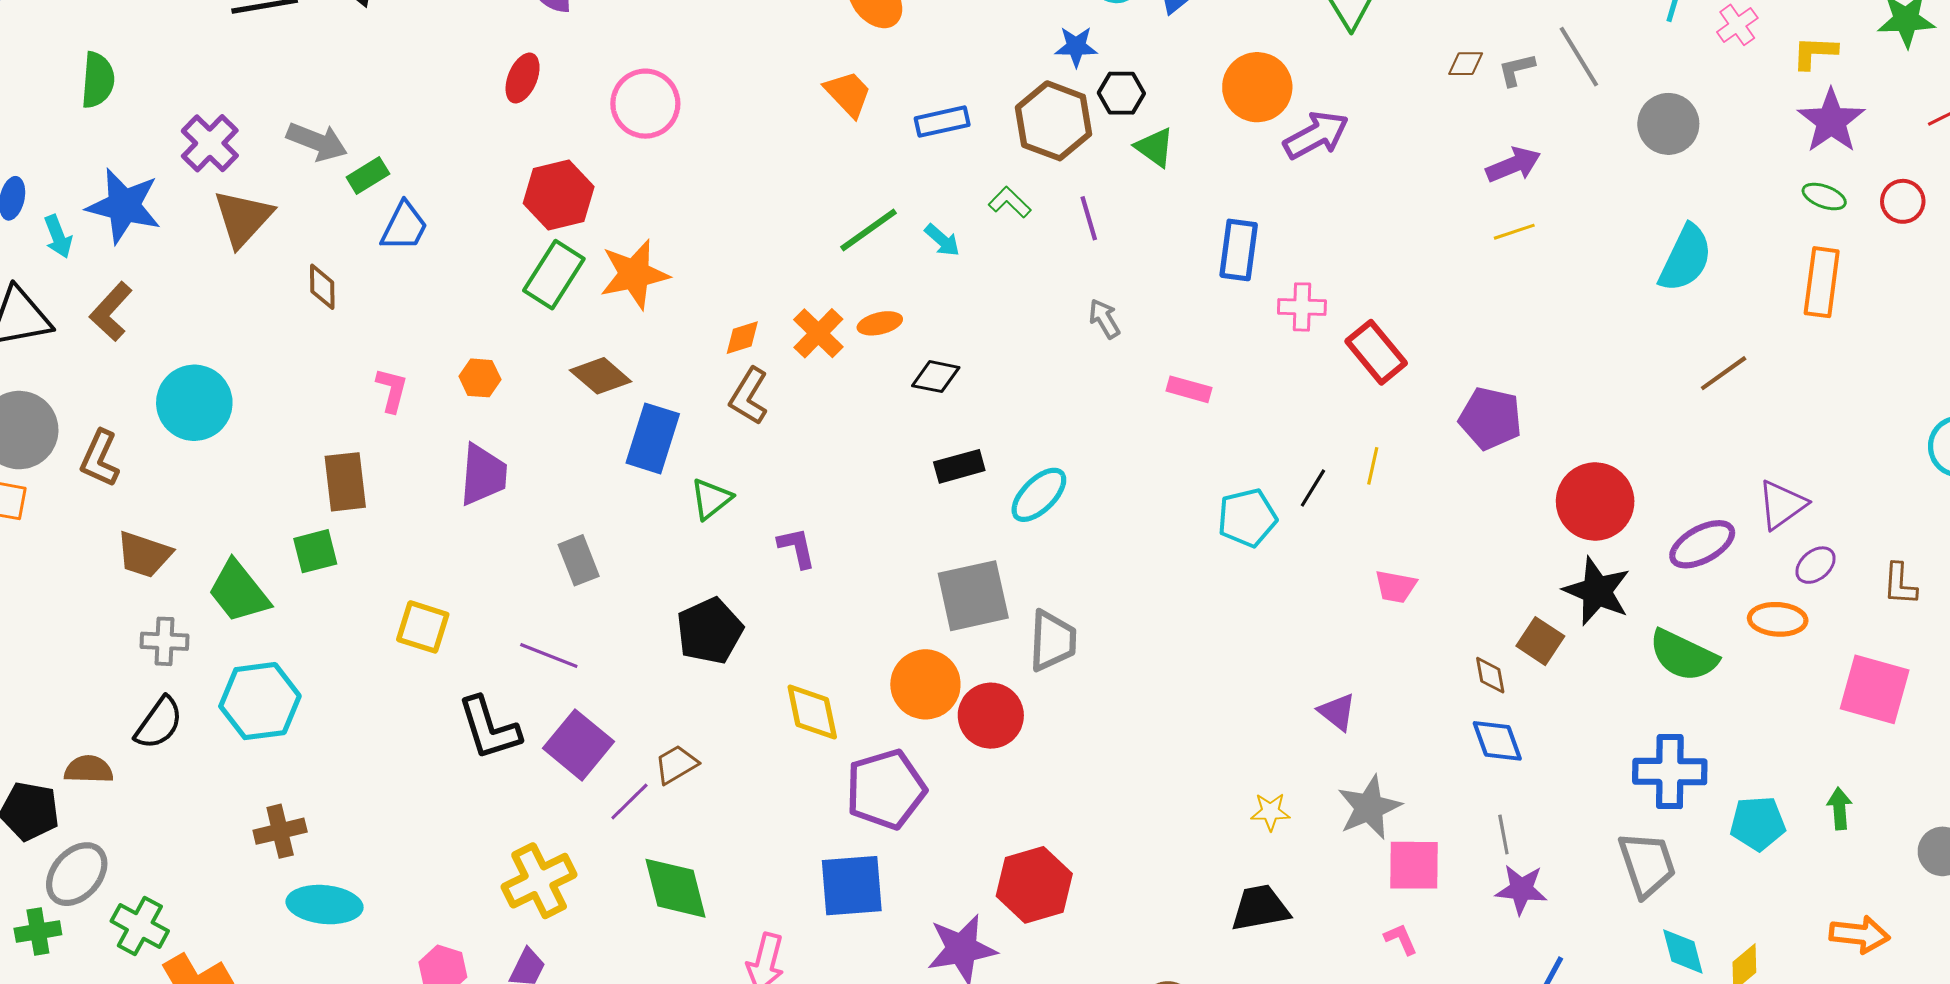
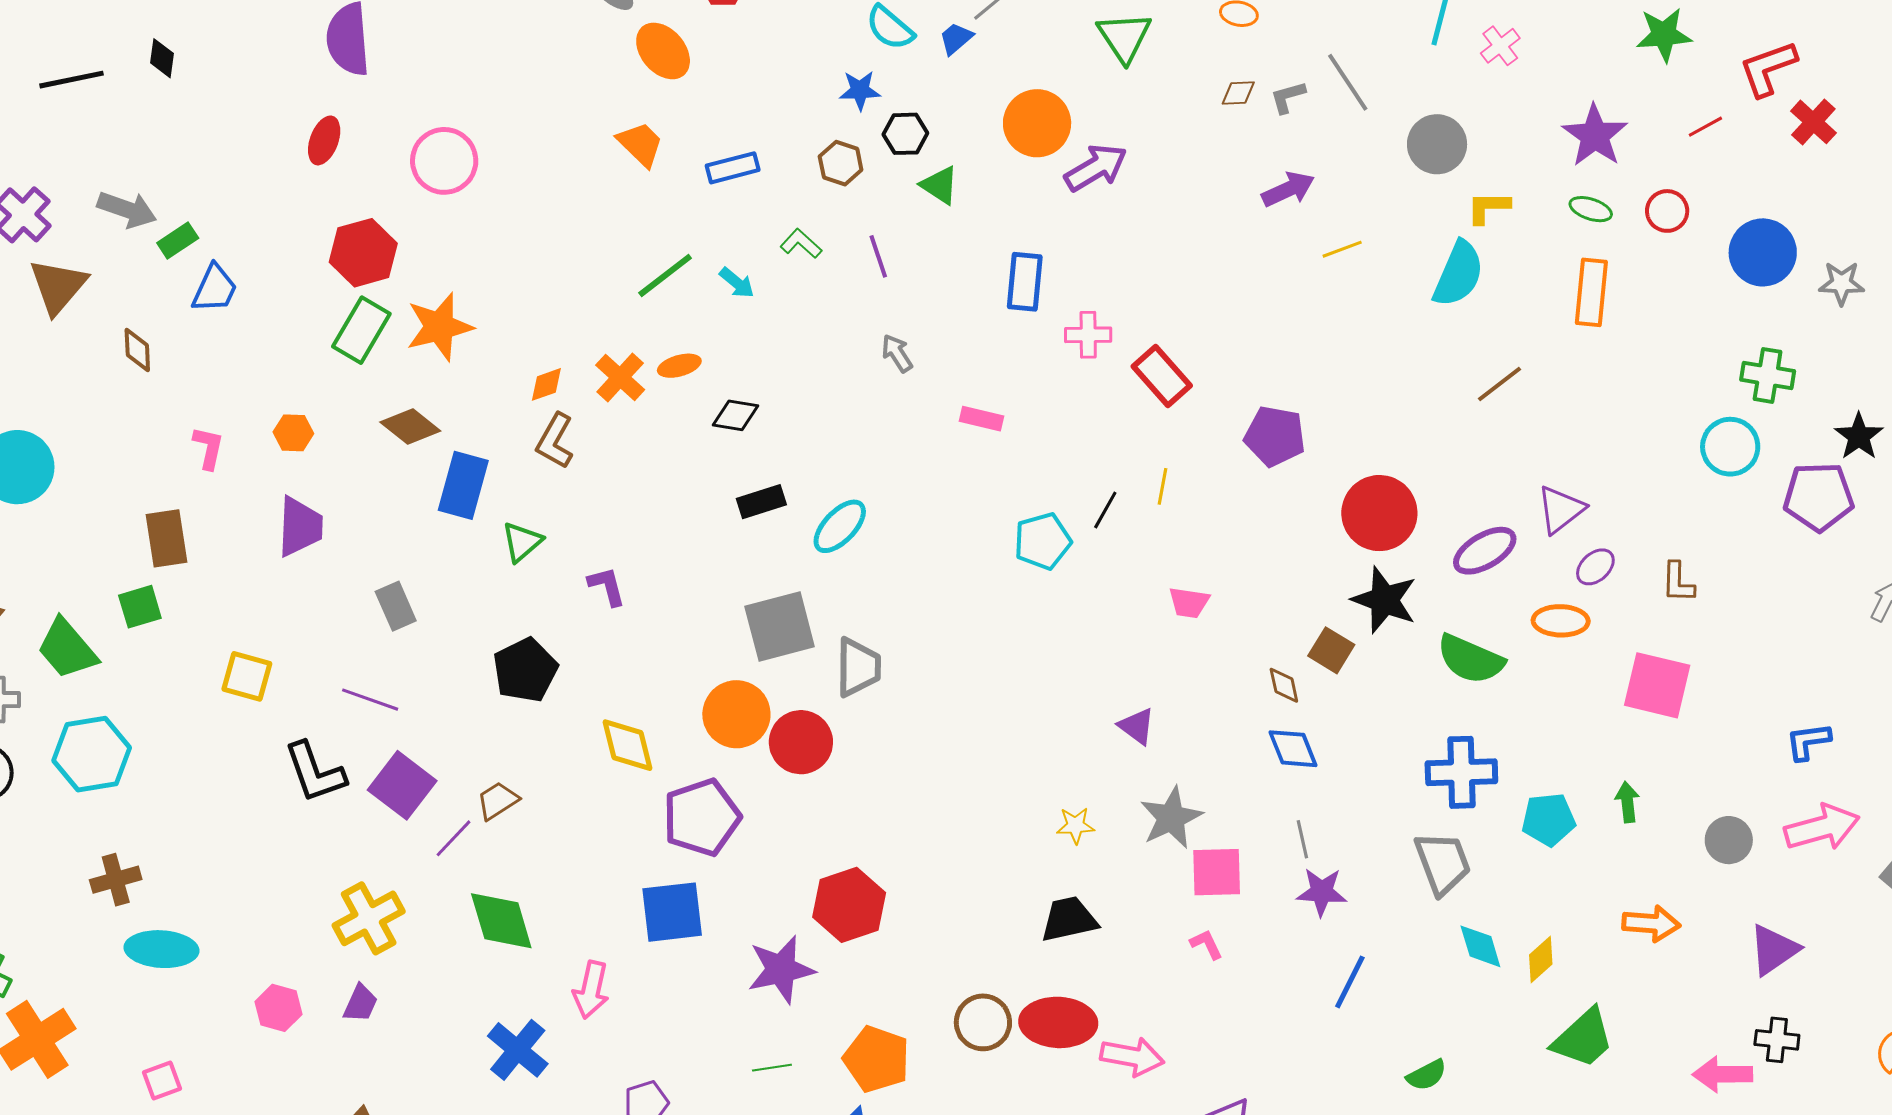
yellow L-shape: (1815, 53) -> (1488, 207), moved
brown hexagon: (1054, 121) -> (841, 163), size x0.6
yellow line: (1514, 232) -> (1342, 249), moved

